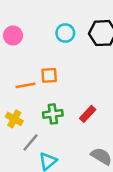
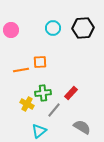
yellow cross: (14, 119) -> (27, 104), moved
gray line: (30, 143) -> (54, 110), moved

